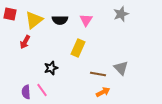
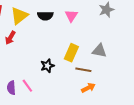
yellow rectangle: (78, 48) -> (71, 53), moved
black star: (51, 68) -> (47, 66), moved
gray triangle: (121, 68) -> (99, 51), moved, turned -35

